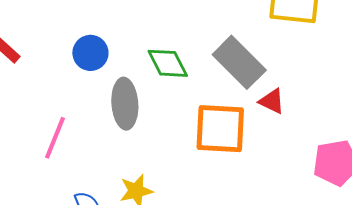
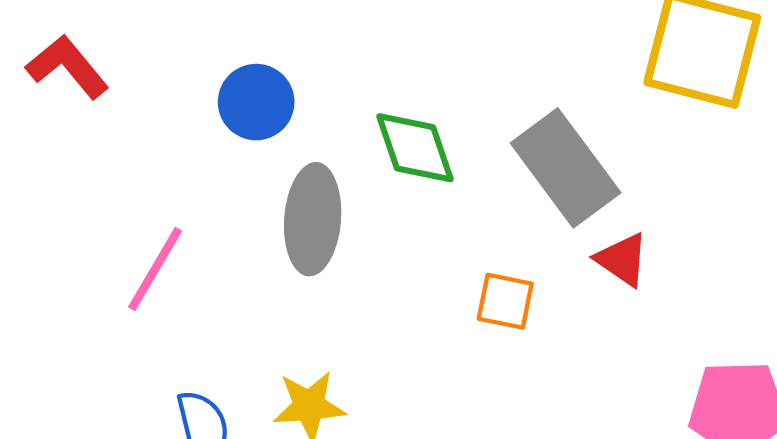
orange square: (220, 129) -> (505, 301), size x0.5

